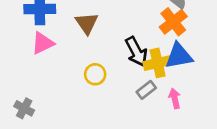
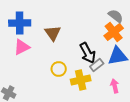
yellow cross: (158, 63) -> (81, 80), moved
gray rectangle: (146, 90) -> (97, 65), moved

